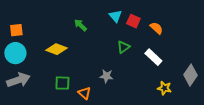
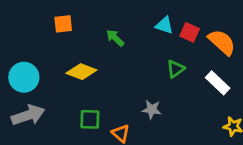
cyan triangle: (115, 16) -> (164, 25), turned -32
orange semicircle: (156, 28) -> (222, 42), size x1.5
orange square: (16, 30) -> (63, 24), moved

